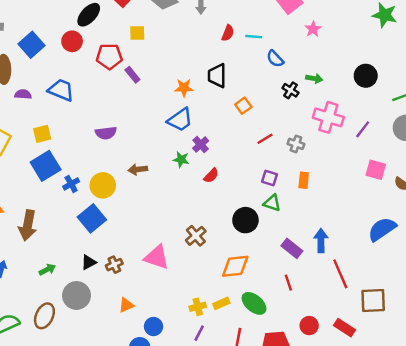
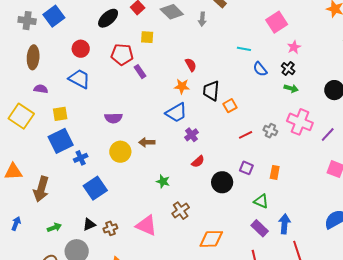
red semicircle: (228, 33) -> (191, 65), moved, turned -56
red circle: (72, 41) -> (81, 49), moved
blue square: (31, 45) -> (54, 16), moved
black trapezoid: (217, 76) -> (211, 91), moved
black cross: (291, 90) -> (288, 69), moved
purple semicircle: (23, 94) -> (41, 89), moved
gray cross: (296, 144) -> (270, 131), moved
green star: (181, 159) -> (163, 181), moved
brown arrow: (138, 169) -> (147, 142), moved
yellow circle: (103, 185) -> (120, 152), moved
green triangle: (272, 203) -> (261, 201), moved
black circle: (245, 220) -> (222, 182), moved

